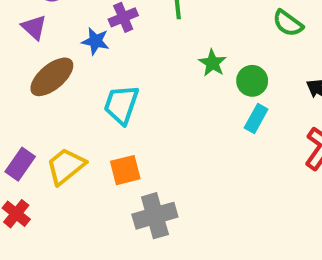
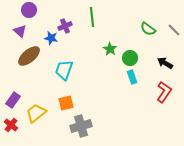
cyan rectangle: (256, 118) -> (132, 77), turned -48
yellow trapezoid: (66, 166) -> (36, 113), moved

